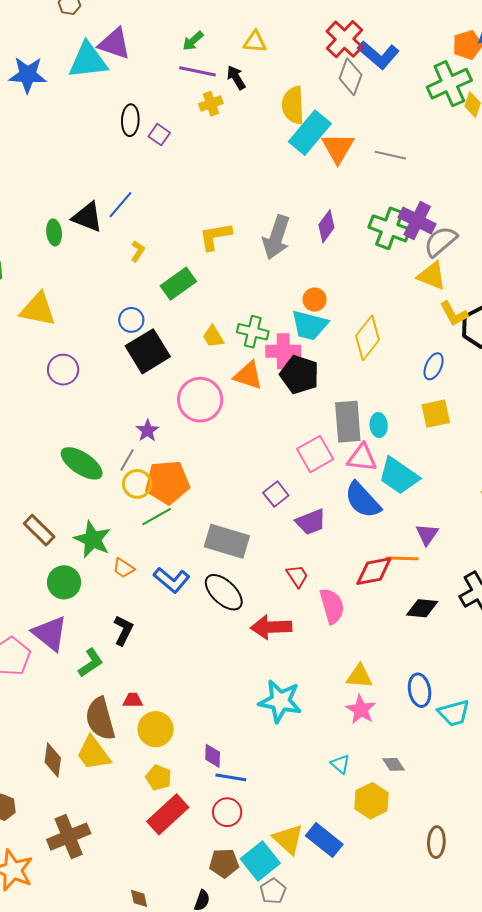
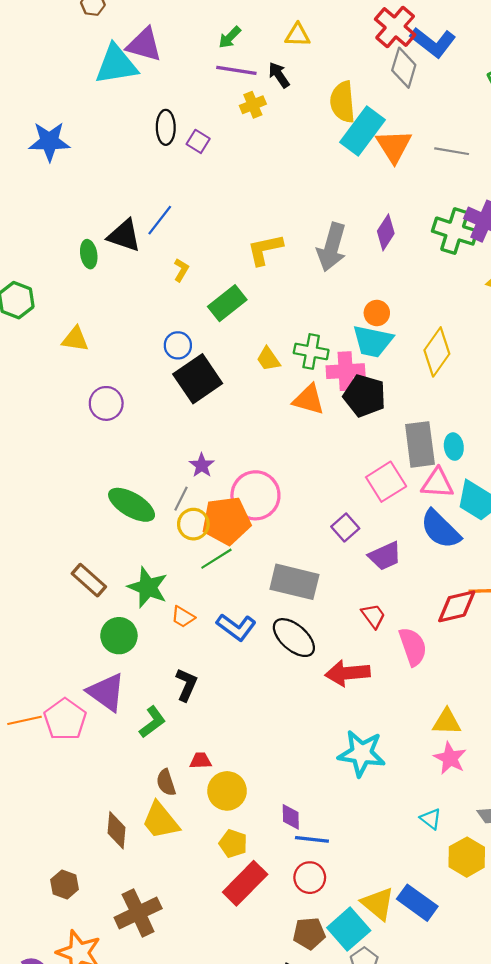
blue star: (28, 75) -> (49, 141), moved
yellow triangle: (38, 309) -> (75, 339), size x0.7
pink circle: (200, 400) -> (255, 495), moved
brown semicircle: (100, 719) -> (166, 783), size x0.6

